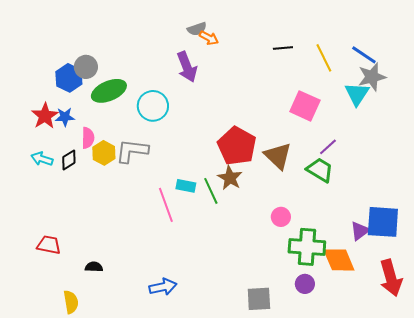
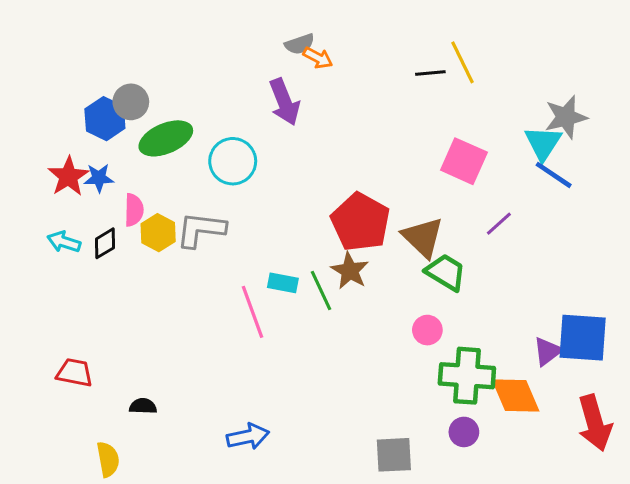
blue line: (364, 55) -> (554, 175), moved
yellow line: (324, 58) -> (462, 62), moved
green trapezoid: (320, 170) -> (446, 272), moved

